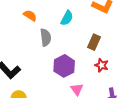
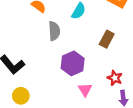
red star: (102, 65) -> (115, 78), moved

